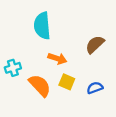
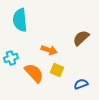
cyan semicircle: (42, 26) -> (20, 20), moved
blue semicircle: (95, 88) -> (81, 84), moved

